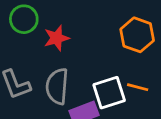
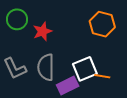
orange line: (138, 87) -> (102, 76), moved

